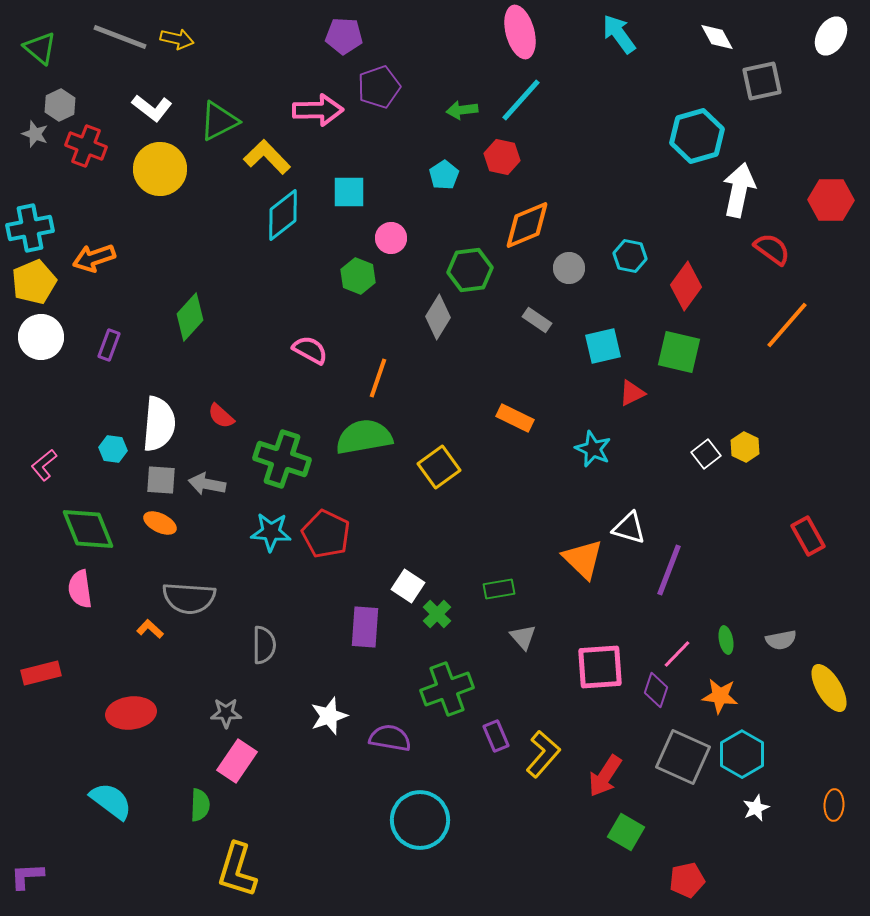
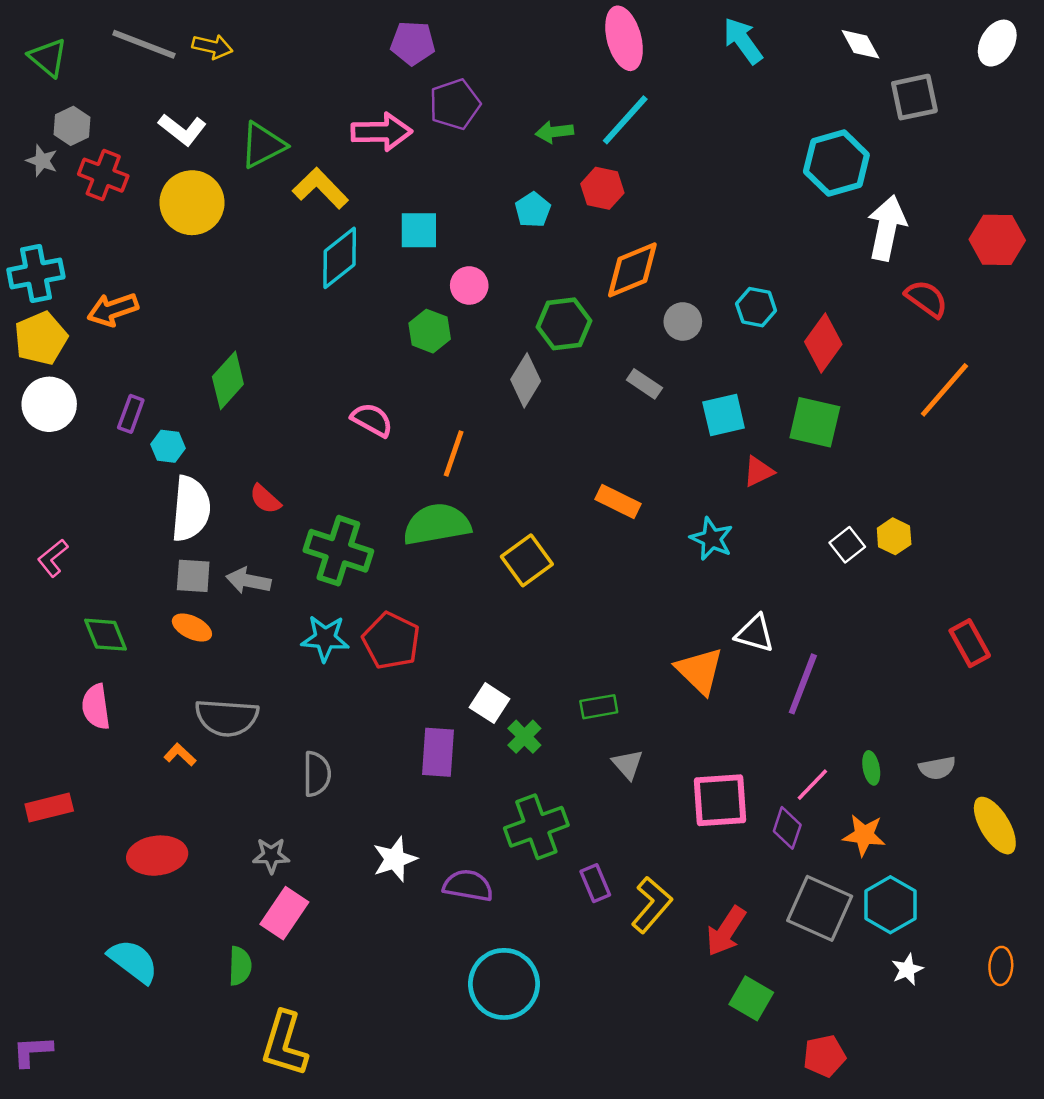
cyan hexagon: (113, 449) -> (168, 446), moved
green diamond: (88, 529) -> (106, 635), size x0.7

